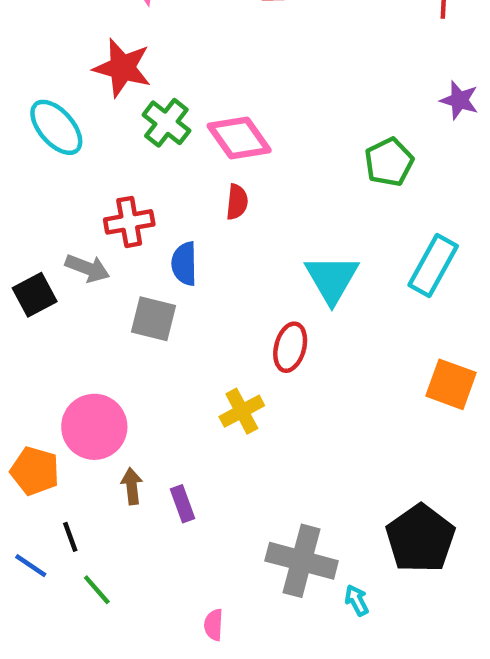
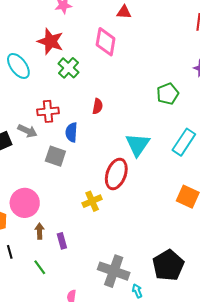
pink diamond: (239, 138) -> (106, 42), moved, turned 40
red ellipse: (290, 347) -> (116, 174), size x1.4
green line: (97, 590) -> (40, 267), moved

